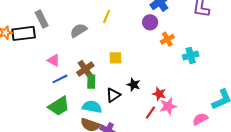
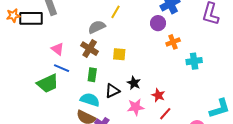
gray semicircle: (78, 30) -> (97, 27), moved
brown cross: (85, 69) -> (90, 49), moved, turned -30
blue line: (60, 79) -> (62, 68), turned 42
green trapezoid: (59, 106) -> (48, 83), moved
pink star: (168, 106) -> (136, 107), moved
red line: (151, 113) -> (165, 114), moved

